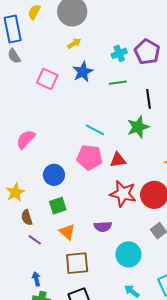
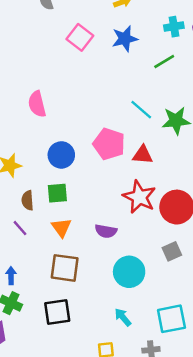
green line: (118, 83) -> (164, 61), turned -36
cyan line: (95, 130) -> (141, 110), moved
pink semicircle: (26, 139) -> (37, 104), turned -70
brown semicircle: (27, 217) -> (28, 200), moved

